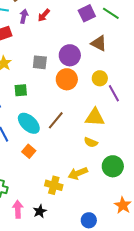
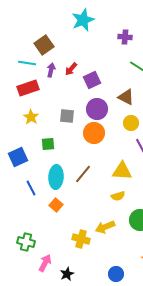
purple square: (87, 13) -> (92, 80), moved
yellow circle: (100, 78) -> (131, 123), moved
cyan ellipse: (29, 123) -> (56, 177), turned 50
yellow semicircle: (91, 142) -> (118, 196), turned -40
pink arrow: (18, 209) -> (45, 263), turned 30
black star: (40, 211) -> (67, 274), moved

